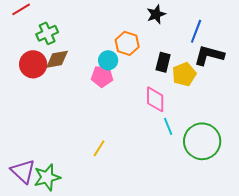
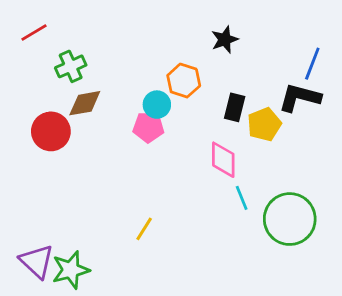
blue line: (196, 31) -> (312, 64), moved
red circle: (33, 64) -> (51, 131), moved

